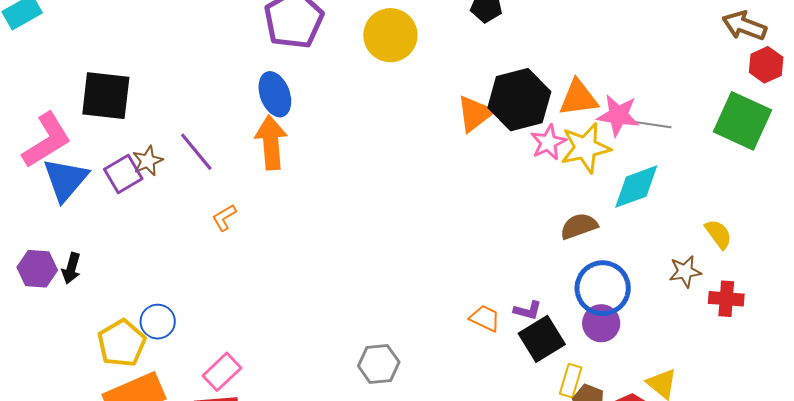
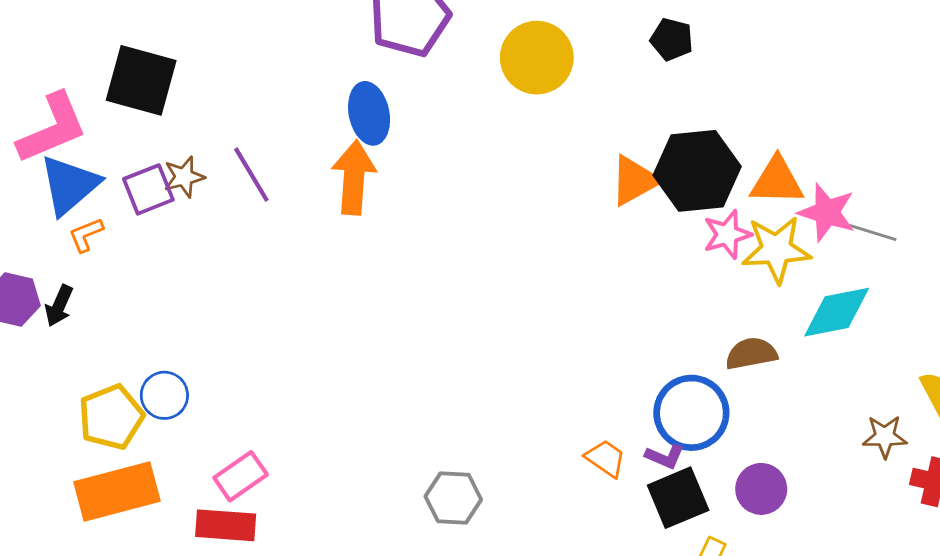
orange L-shape: (224, 218) -> (86, 235), moved
blue circle: (603, 288) -> (691, 413), moved

